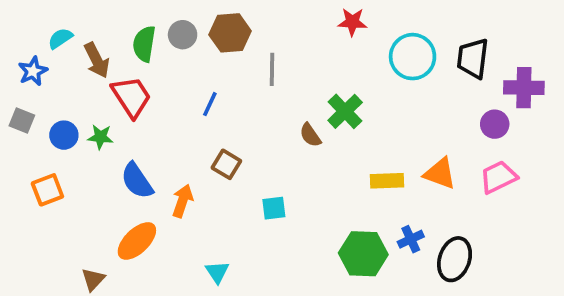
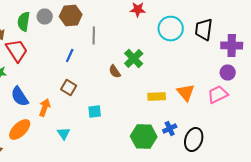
blue line: (210, 104) -> (70, 56), moved
purple circle: (495, 124) -> (228, 72), moved
orange triangle: (440, 173) -> (186, 92), turned 30
cyan triangle: (217, 272) -> (64, 134), moved

